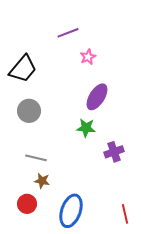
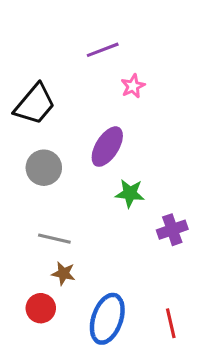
purple ellipse: (97, 97) -> (107, 147), moved
red line: (125, 214) -> (171, 323), moved

